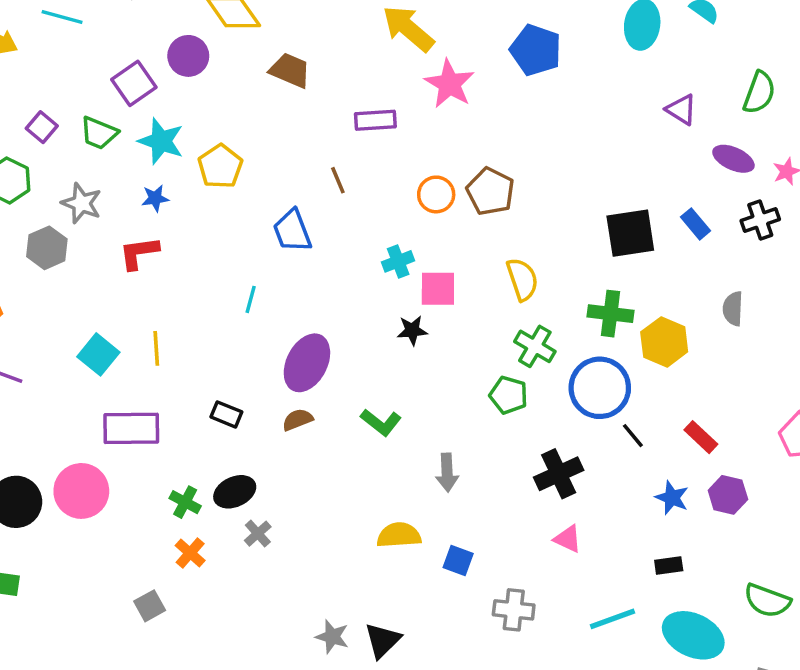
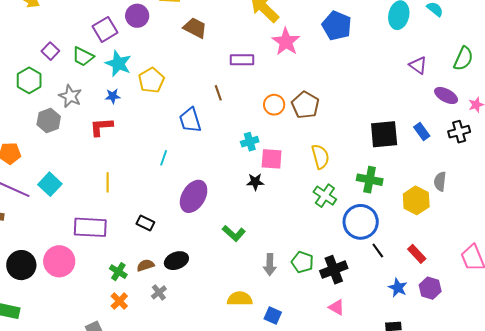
yellow hexagon: (664, 342) -> (416, 200), moved
cyan square: (98, 354) -> (50, 184), moved
green pentagon: (509, 395) -> (302, 262), moved
brown semicircle: (298, 420) -> (145, 265), moved
black ellipse: (235, 492) -> (176, 261), moved

